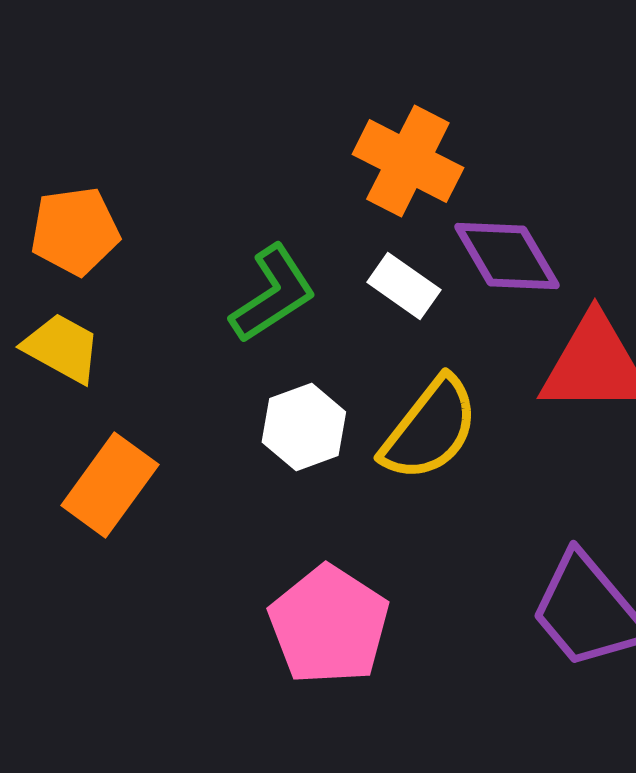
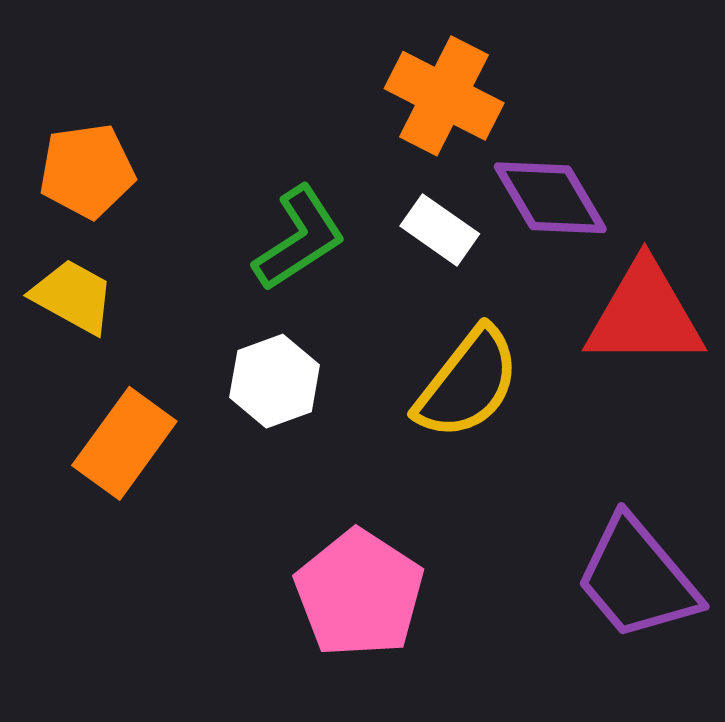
white hexagon: (304, 427) -> (275, 381), moved

